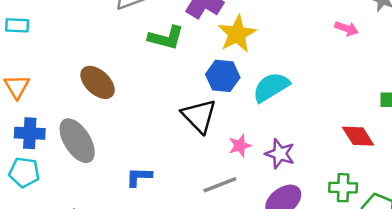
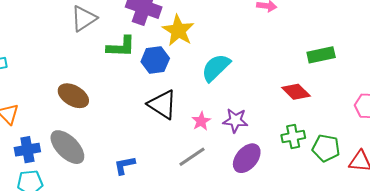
blue hexagon: (223, 76) -> (155, 60), moved

